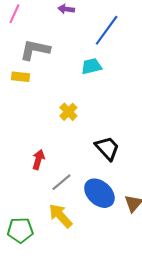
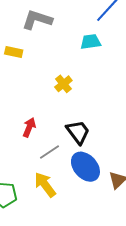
yellow rectangle: (21, 77) -> (14, 52), moved
black trapezoid: (107, 148) -> (78, 132), moved

